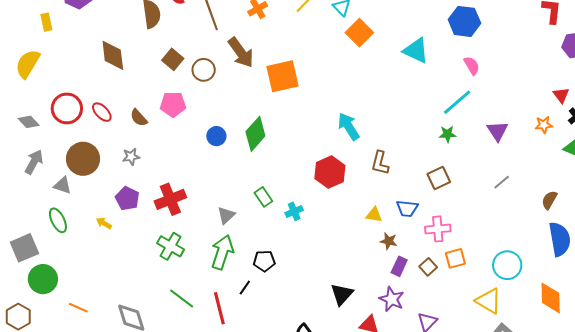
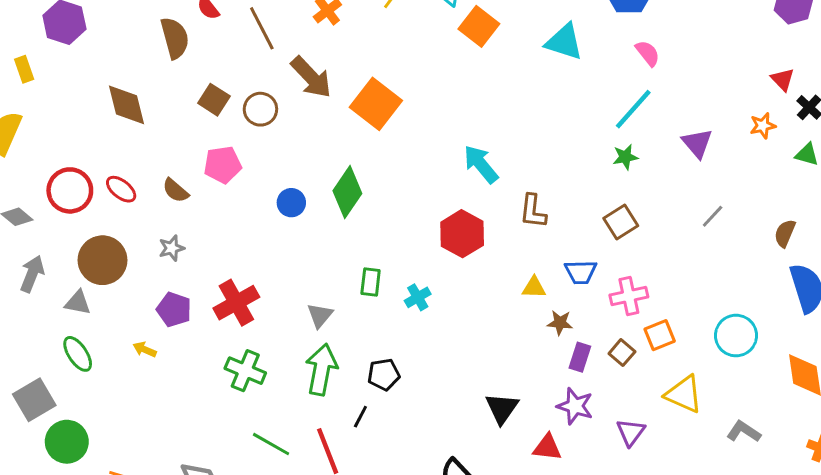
orange square: (282, 76) -> (376, 104), turned -32
green rectangle: (263, 197) -> (371, 282), turned 48
yellow triangle: (489, 301) -> (684, 394), moved

